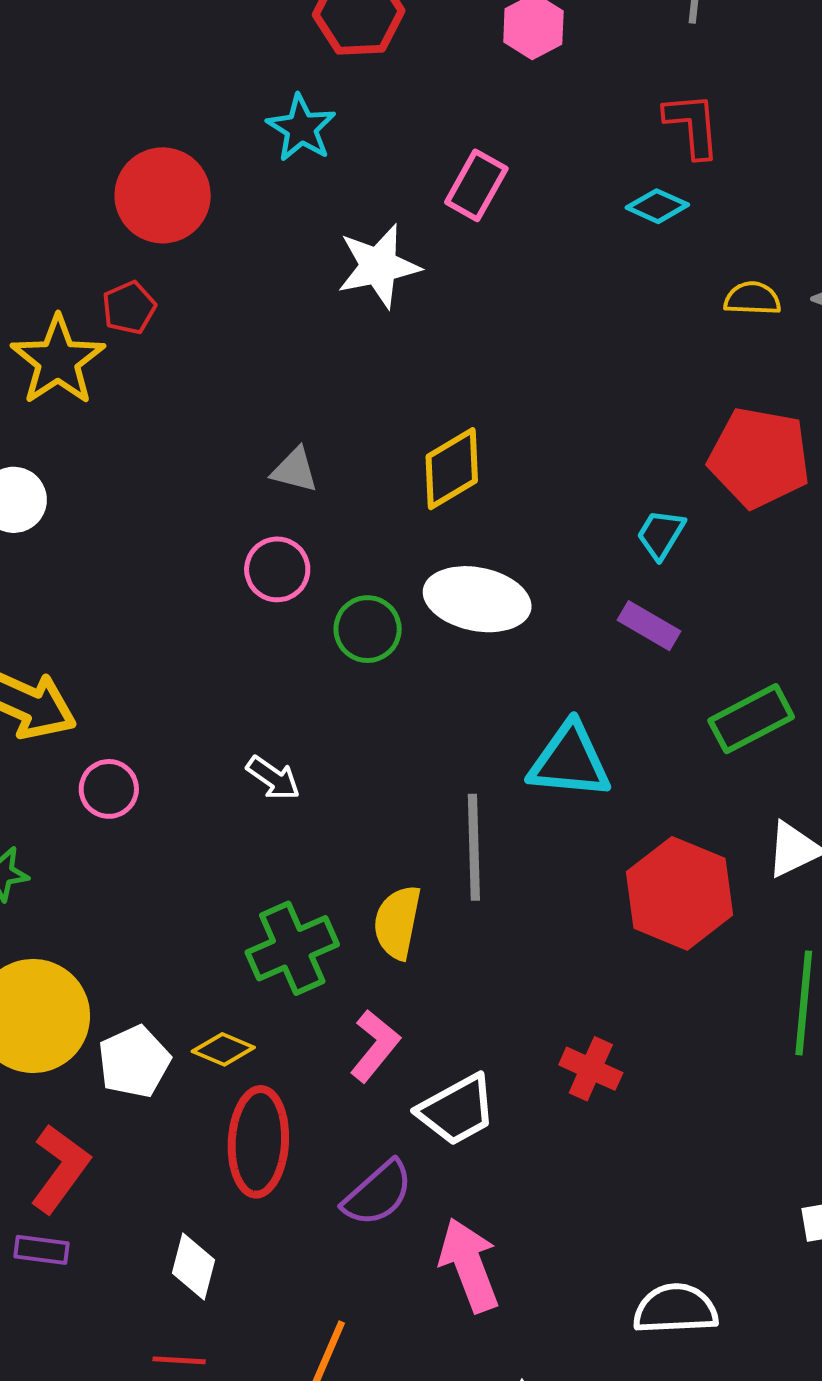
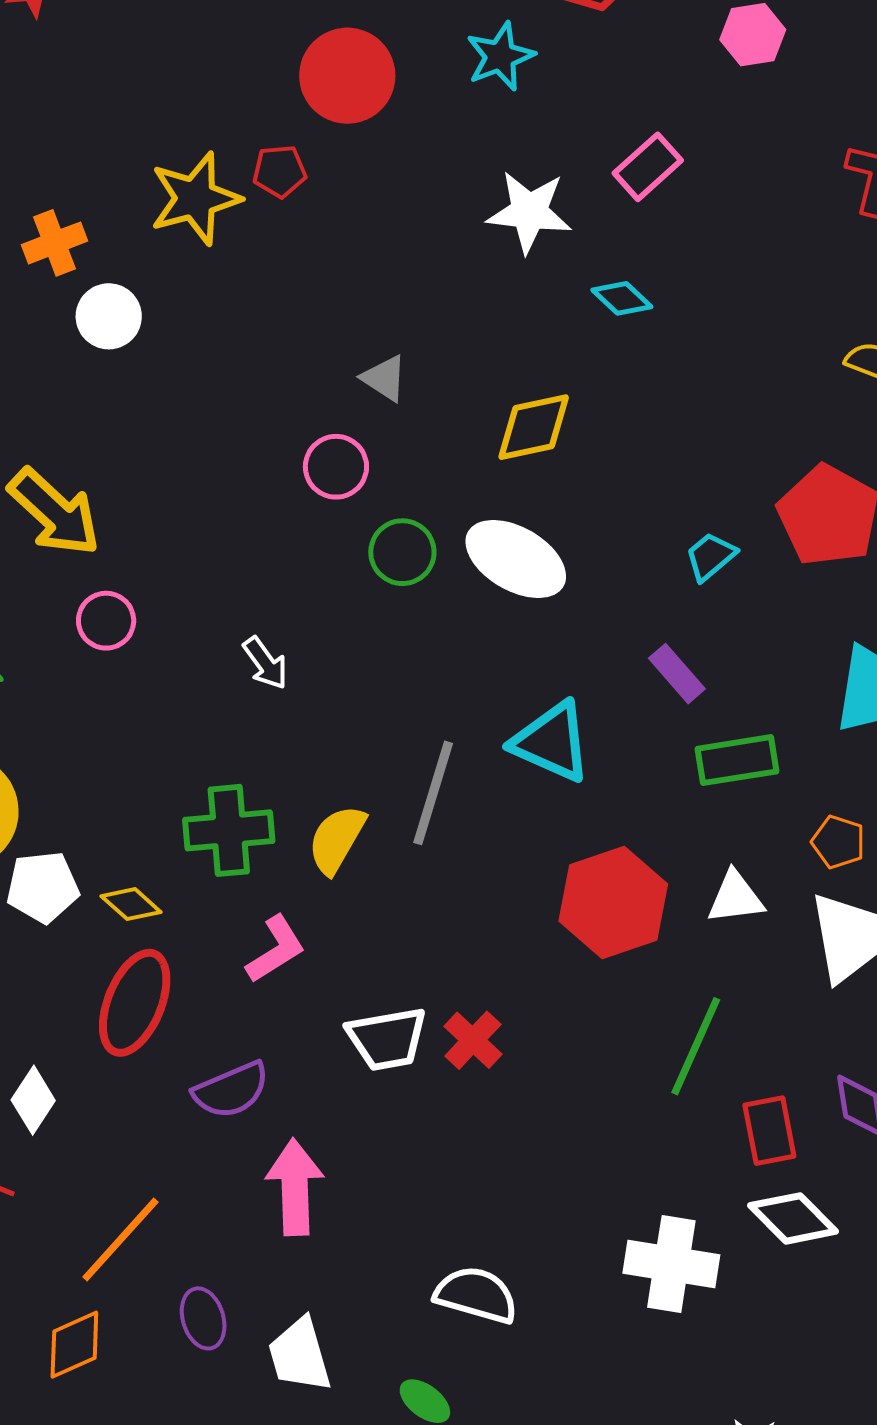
cyan diamond: (657, 206) -> (622, 298), moved
purple rectangle: (649, 626) -> (677, 674), moved
white trapezoid: (457, 1110) -> (387, 1039), moved

